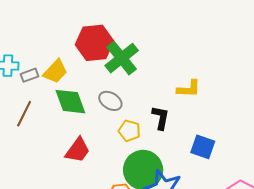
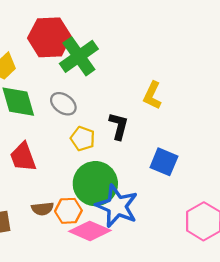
yellow L-shape: (189, 89) -> (152, 95), turned 110
red trapezoid: (78, 150) -> (23, 157), turned 120

